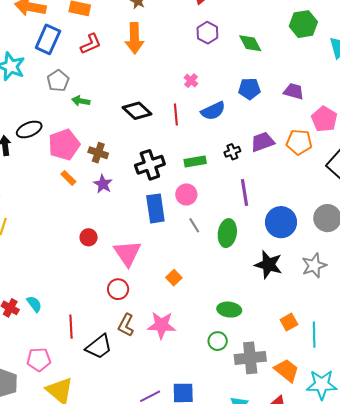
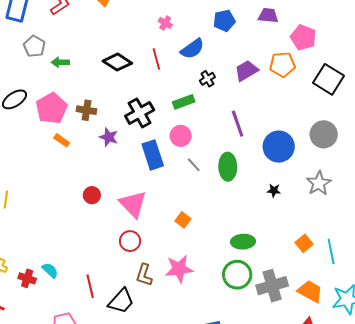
black cross: (232, 152) -> (207, 79), moved
purple star: (103, 184) -> (109, 137), moved
black star: (268, 265) -> (274, 191), size x0.5
green circle: (218, 341) -> (237, 275), size x1.5

